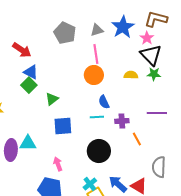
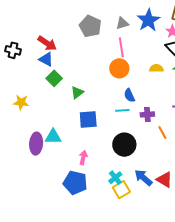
blue triangle: (31, 72) -> (46, 59), moved
pink arrow: (58, 164) -> (83, 158), turned 32

